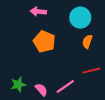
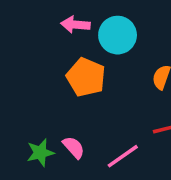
cyan circle: (80, 18) -> (118, 35), moved
pink semicircle: (41, 90) -> (74, 147), moved

